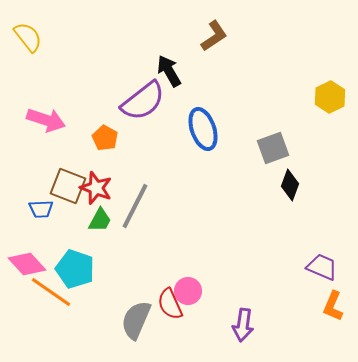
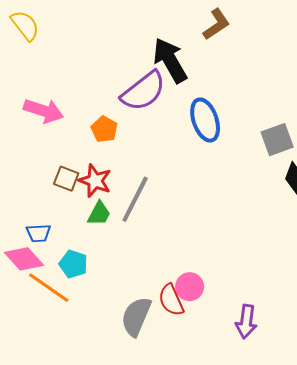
black arrow: (169, 71) -> (170, 60), size x1.4
brown square: (68, 186) -> (66, 179), size x0.7
blue trapezoid: (41, 209) -> (38, 233), moved
cyan pentagon: (75, 269) -> (73, 264), size x0.7

